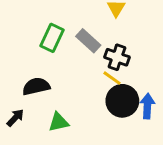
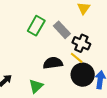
black semicircle: (36, 86) -> (53, 63), moved
green triangle: (59, 122) -> (36, 86), turned -35

